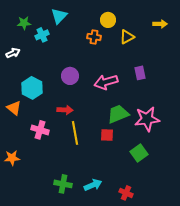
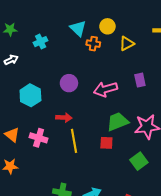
cyan triangle: (59, 16) -> (78, 28), moved, turned -30
green star: (24, 23) -> (10, 29), moved
orange triangle: (14, 108) -> (12, 135), moved

